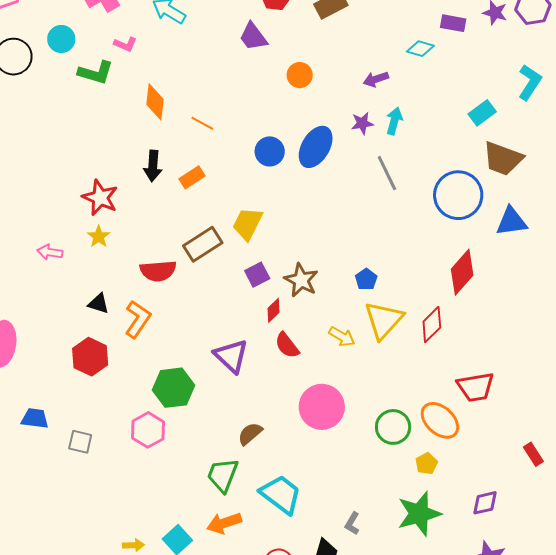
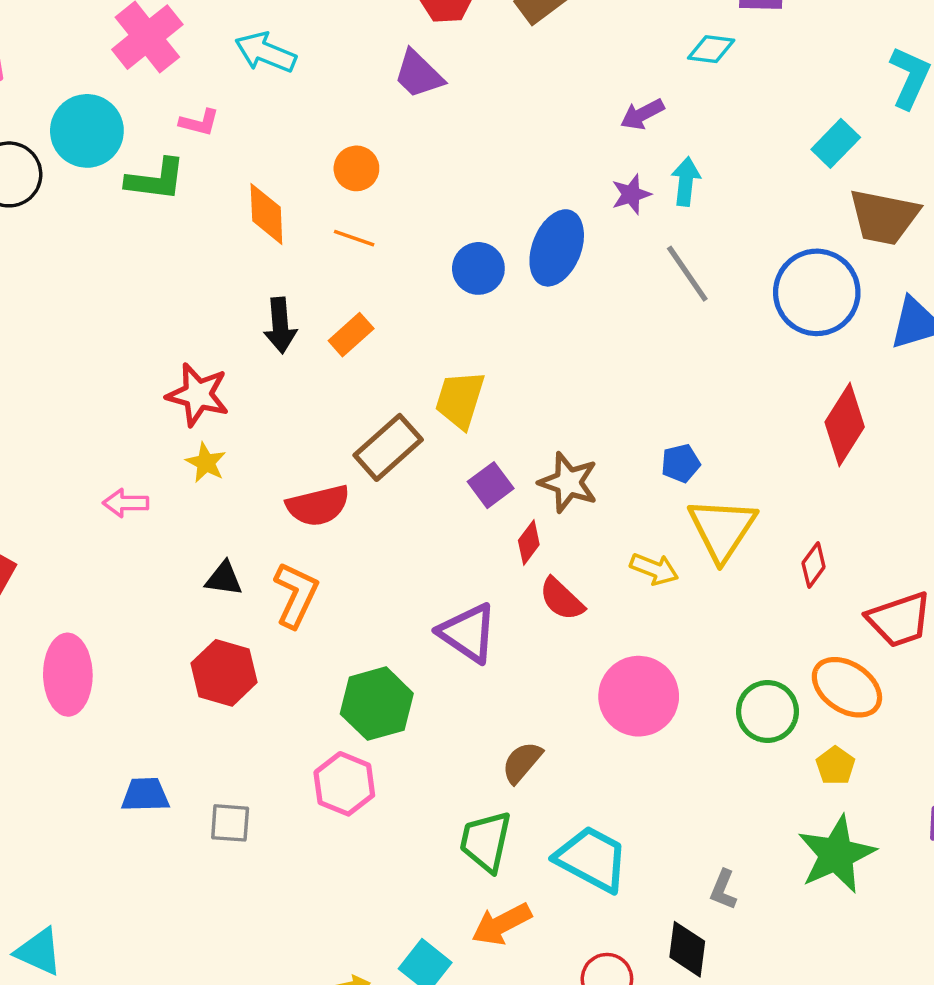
cyan circle: (61, 39) -> (87, 131), size x1.5
orange circle: (300, 75) -> (356, 168), moved
blue pentagon: (366, 279) -> (681, 463), turned 30
red diamond: (432, 324) -> (814, 565), moved, size x0.7

